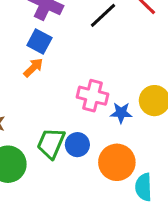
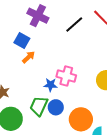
blue square: (39, 41) -> (22, 40), moved
blue star: (121, 113) -> (51, 85), moved

